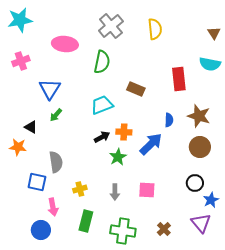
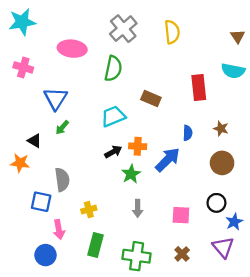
pink cross: (21, 61) -> (23, 67), turned 36
brown star: (199, 116) -> (221, 129), size x0.6
pink square: (147, 190) -> (181, 215), moved
gray arrow: (115, 192) -> (138, 208), moved

